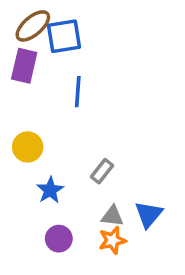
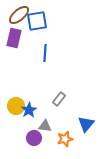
yellow circle: (28, 147) -> (16, 106), moved
gray triangle: (112, 216) -> (45, 126), moved

